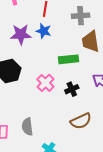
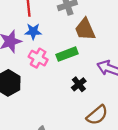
pink cross: (45, 83) -> (38, 58), moved

